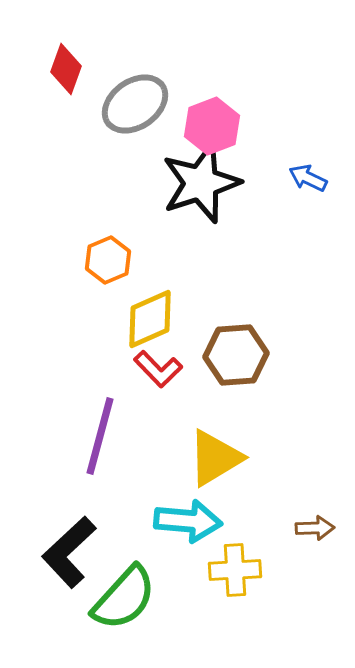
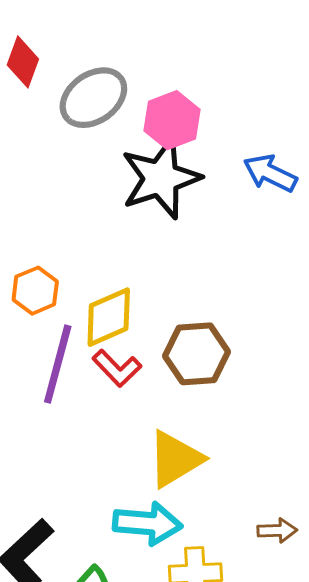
blue arrow: (308, 178) -> (270, 173), size x1.4
orange hexagon: (108, 260) -> (35, 291), moved
purple line: (100, 436) -> (58, 364), moved

